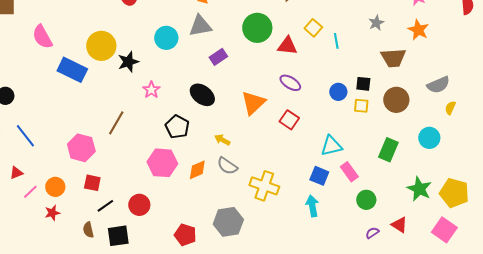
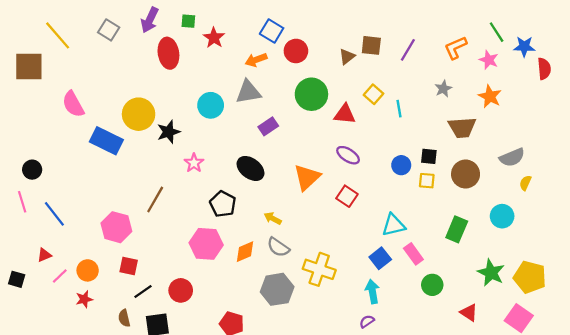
blue square: (319, 176) -> (380, 258), turned 30
gray hexagon: (228, 222) -> (277, 289), moved
purple semicircle: (372, 233) -> (367, 321), moved

